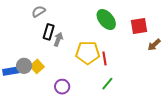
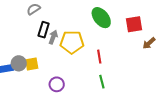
yellow pentagon: (88, 53) -> (72, 42), moved
yellow square: (37, 66) -> (32, 64), turned 32
green line: (107, 84) -> (102, 82), turned -56

